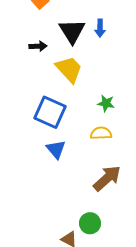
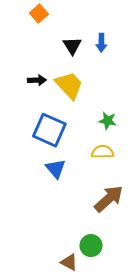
black triangle: (72, 31) -> (72, 46), size x0.7
black arrow: (38, 46) -> (37, 80), moved

